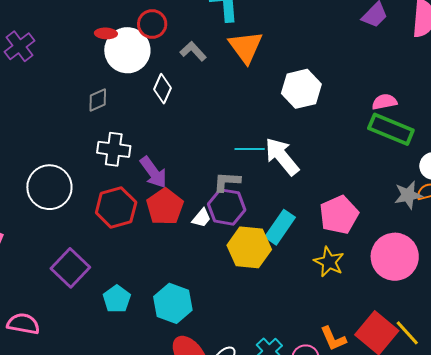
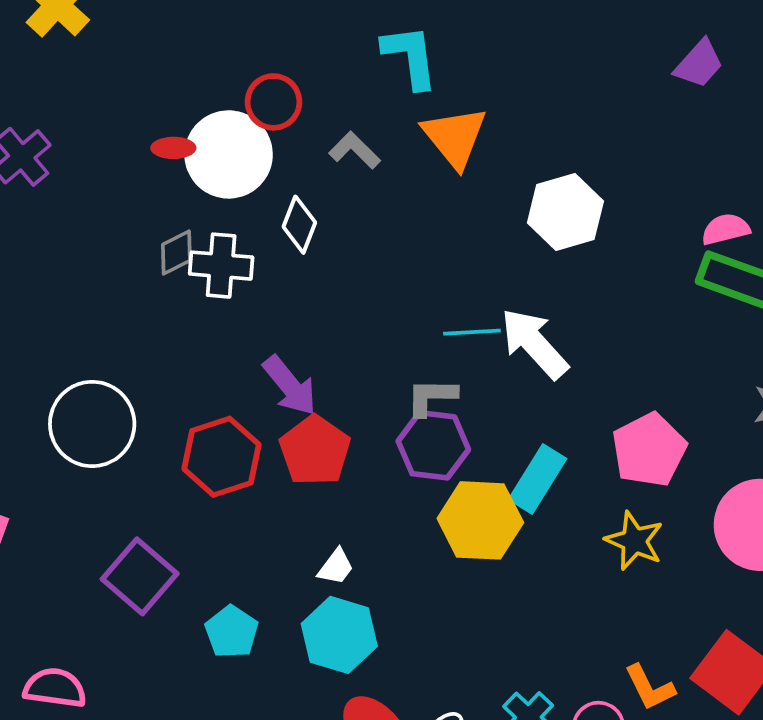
red ellipse: (106, 33) -> (173, 148), moved
white cross: (114, 149) -> (221, 266), moved
white trapezoid: (201, 218) -> (336, 567), moved

